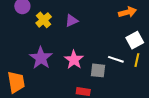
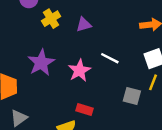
white line: (116, 59) -> (110, 58), moved
gray square: (98, 70) -> (132, 96), moved

